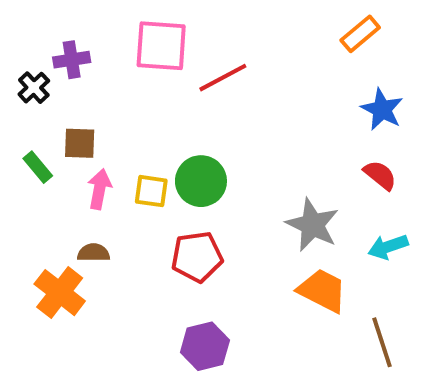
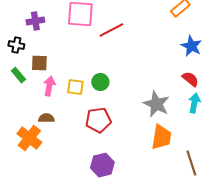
black cross: (34, 88) -> (16, 45), moved, turned -35
green circle: (201, 181) -> (100, 82), size x0.7
cyan arrow: (388, 247) -> (194, 103), moved, turned 120
orange trapezoid: (322, 291) -> (161, 137), turned 72

